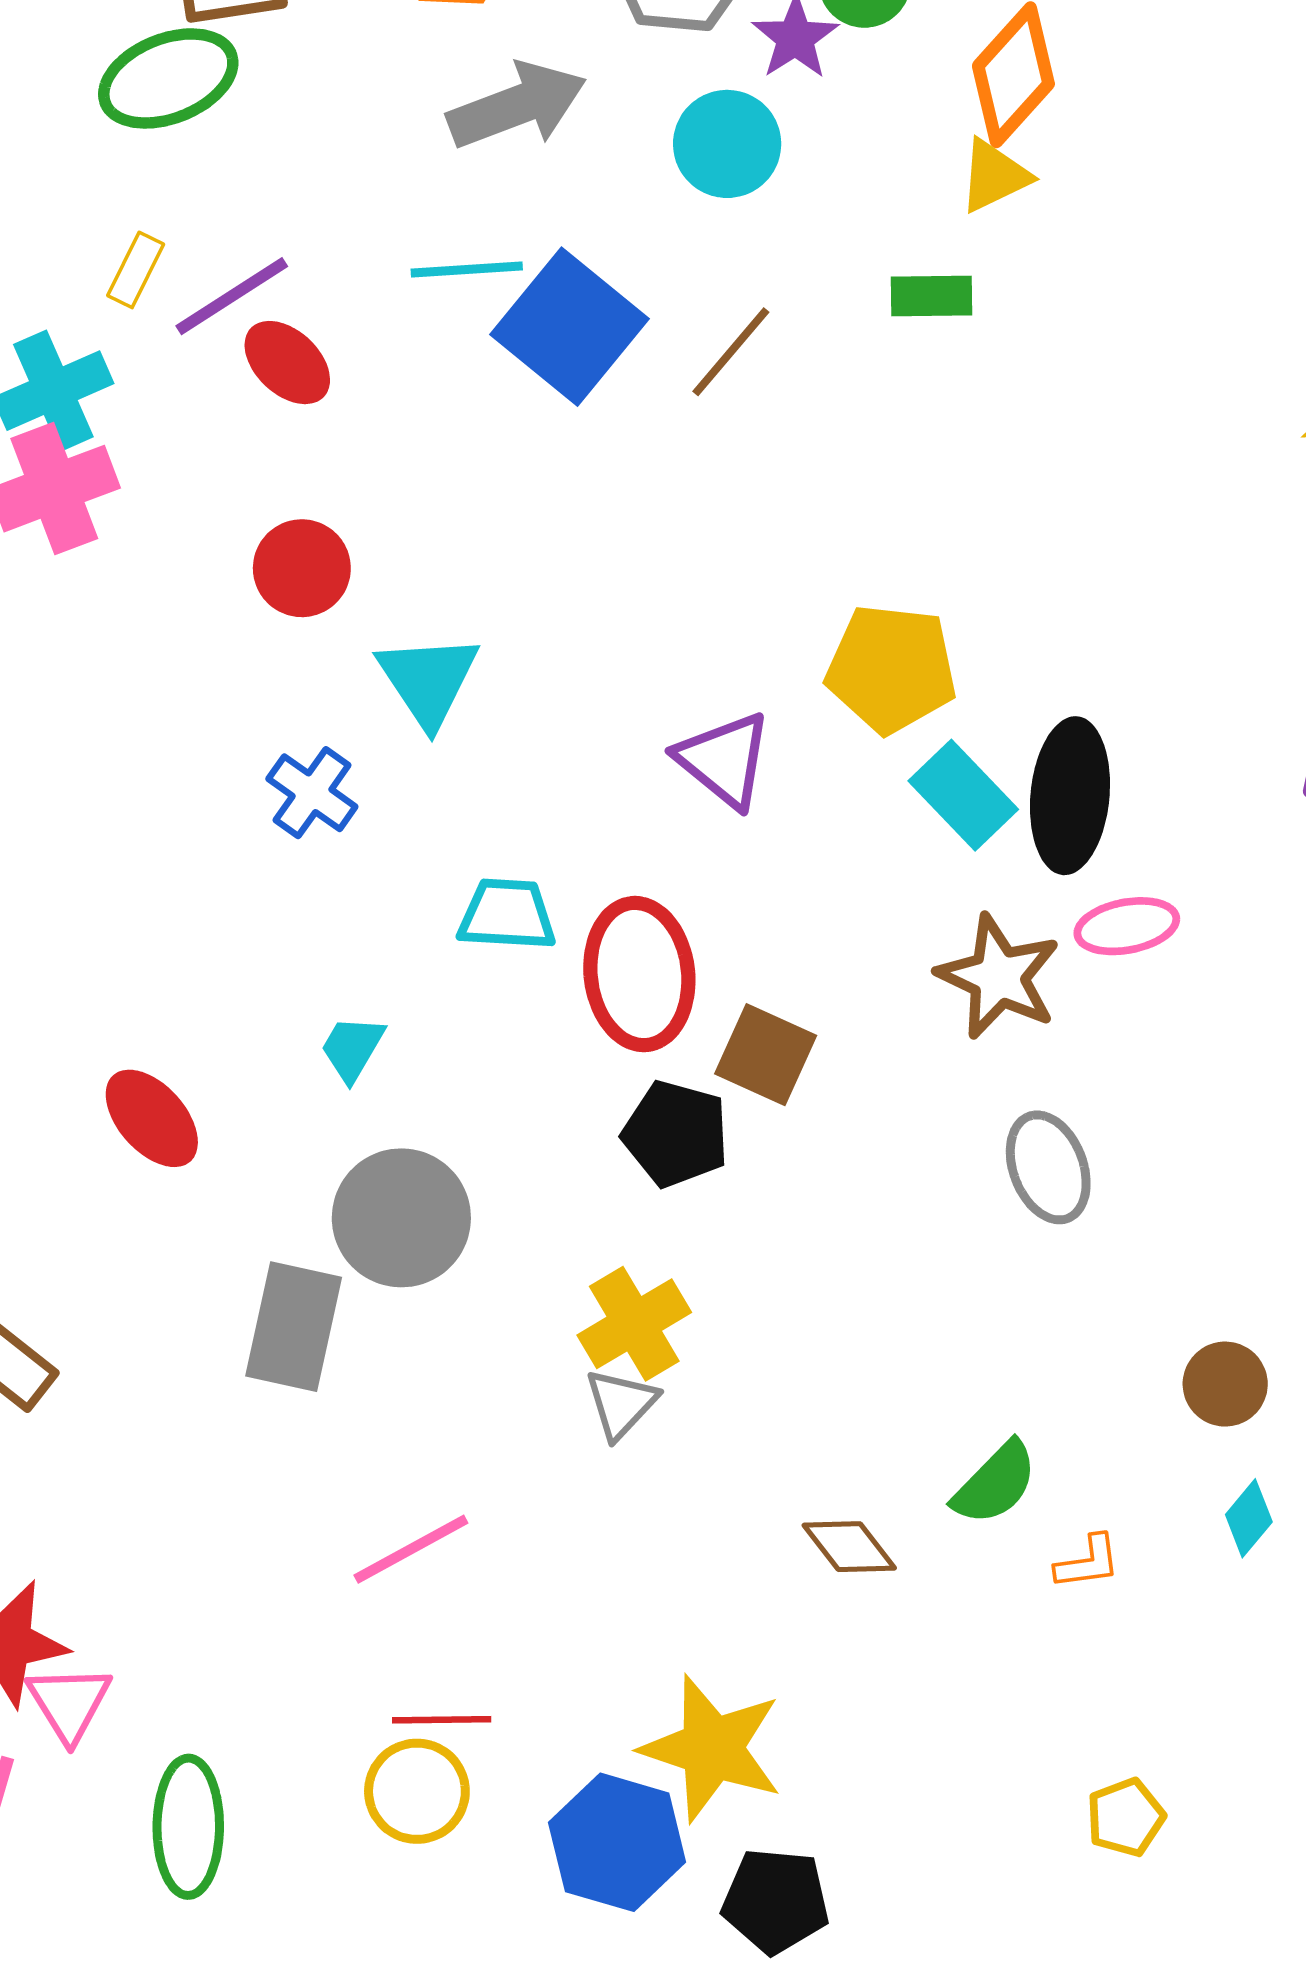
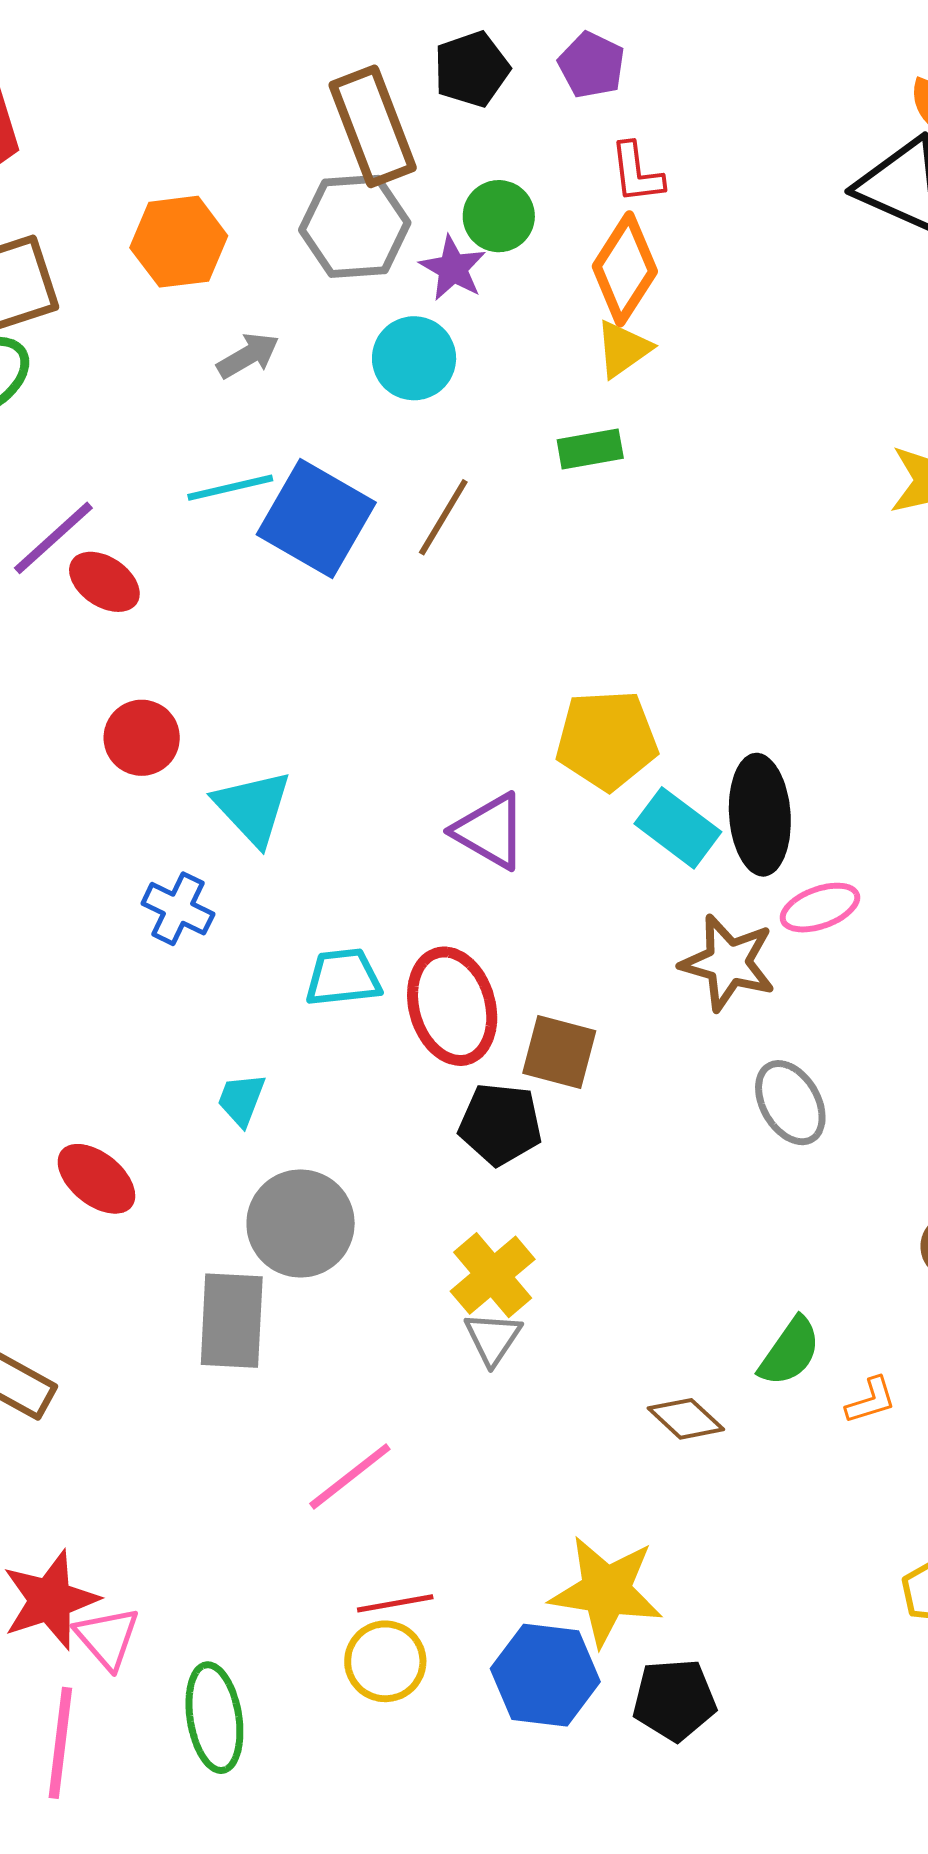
gray arrow: (517, 106) -> (248, 356), size x0.6

